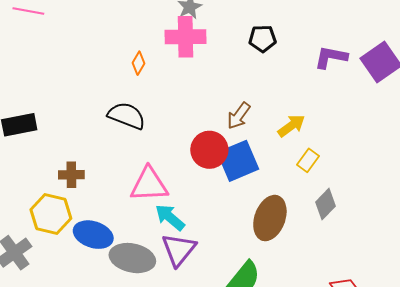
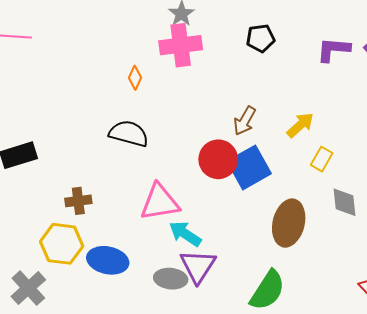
gray diamond: (325, 204) -> (345, 202), turned -44
gray ellipse: (132, 258) -> (171, 279), moved, size x0.7

